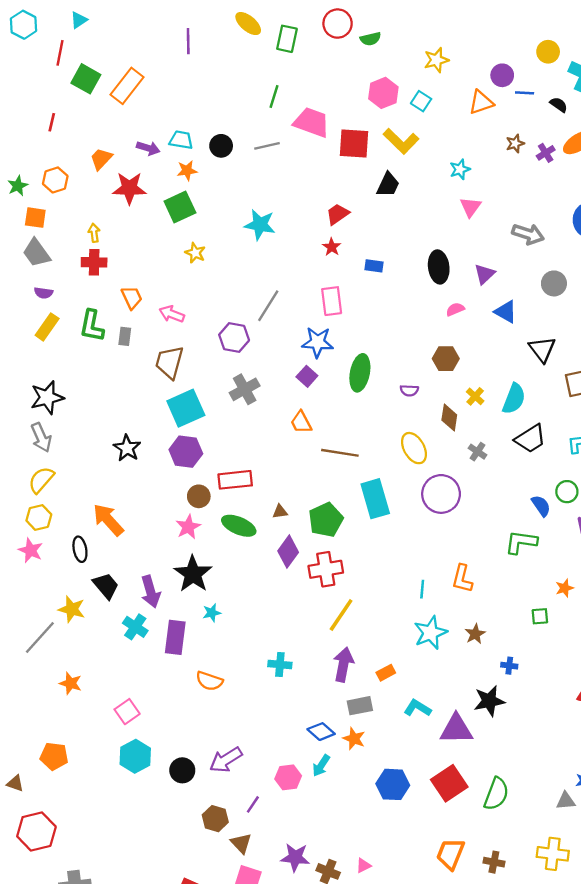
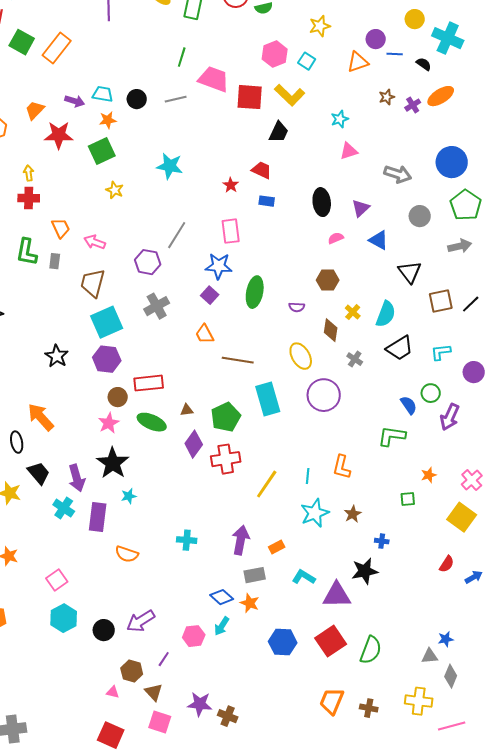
pink triangle: (470, 207) -> (349, 151), turned 36
red trapezoid: (338, 214) -> (262, 170), moved, turned 60
yellow line: (341, 615) -> (267, 484), moved
pink triangle: (363, 866) -> (113, 692), moved, turned 40

